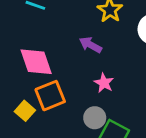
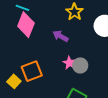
pink diamond: (36, 62) -> (26, 25), moved, turned 40
gray circle: (95, 118) -> (80, 65), moved

